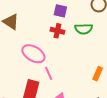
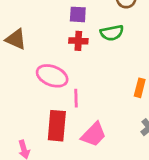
pink line: (49, 73) -> (76, 98), turned 32

